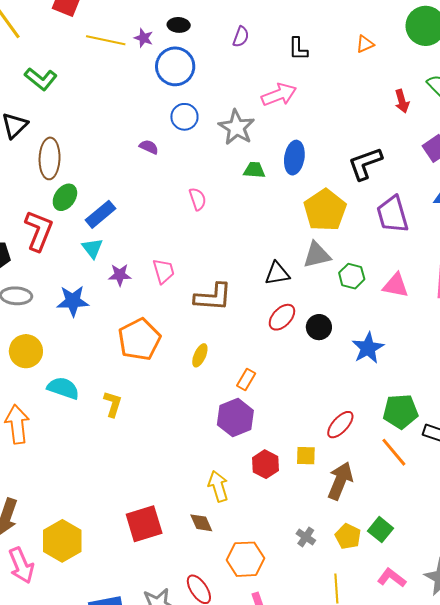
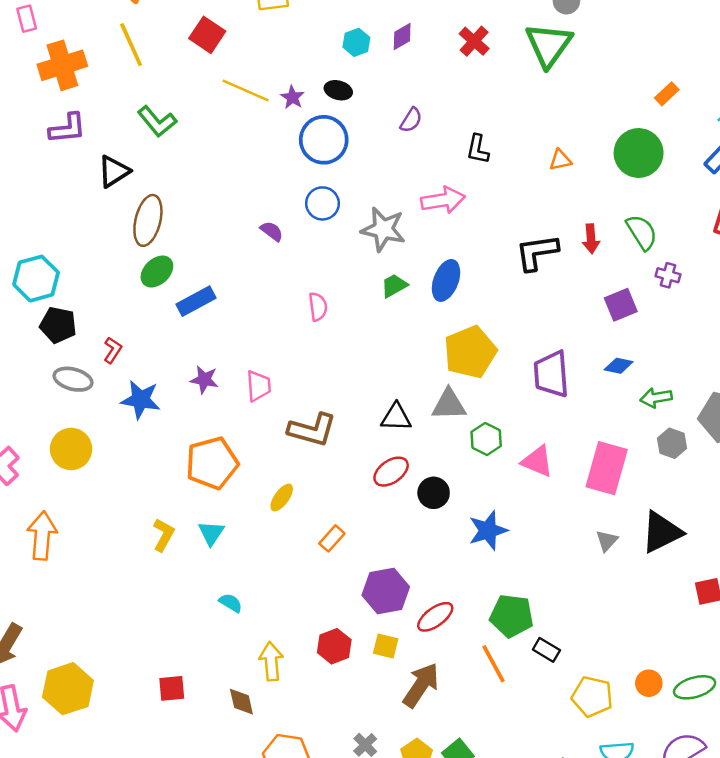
gray star: (237, 127) -> (383, 229), turned -30
black L-shape: (365, 164) -> (537, 252), moved
green trapezoid: (254, 170) -> (394, 286), turned -45
red L-shape: (39, 231) -> (113, 350), moved, size x0.5
cyan triangle: (92, 248) -> (211, 533), moved
cyan semicircle: (63, 388) -> (231, 603), moved, size x0.6
purple hexagon: (235, 418) -> (386, 591), moved
red square: (144, 524) -> (172, 688), size x0.6

